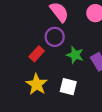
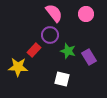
yellow star: (37, 84) -> (18, 67), moved, turned -30

